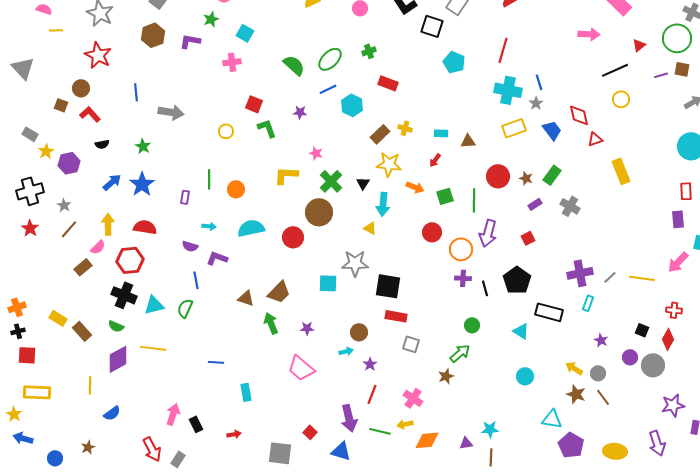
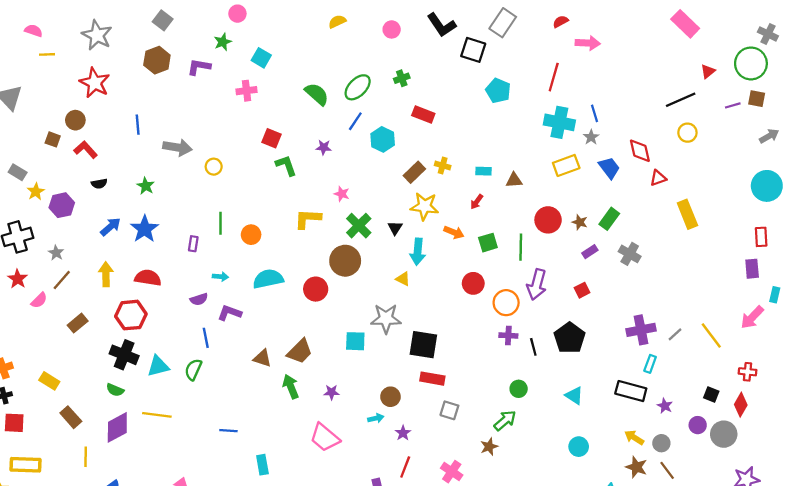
pink arrow: (589, 34) -> (588, 43), moved
blue line: (328, 89) -> (355, 121), turned -30
yellow circle: (226, 131) -> (214, 167), moved
purple semicircle: (190, 246) -> (199, 299), turned -35
pink semicircle: (98, 247) -> (39, 300), moved
yellow line: (642, 278) -> (711, 336), turned 45
black rectangle: (549, 312) -> (631, 391), moved
brown rectangle: (82, 331) -> (71, 417), moved

